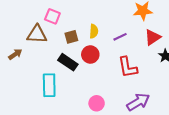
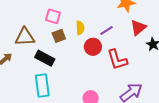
pink square: (52, 16) -> (53, 16), moved
red circle: (90, 55) -> (93, 47), moved
black rectangle: (68, 62) -> (45, 58), moved

